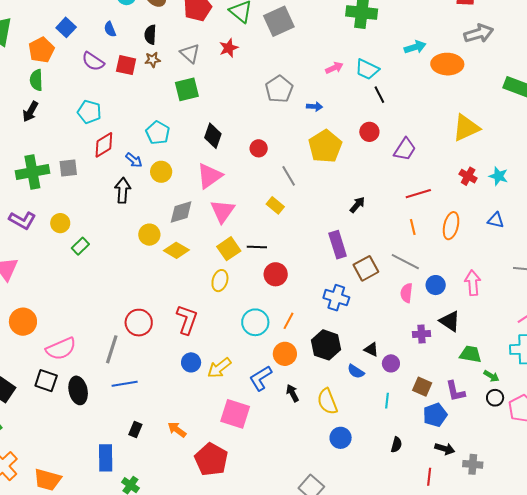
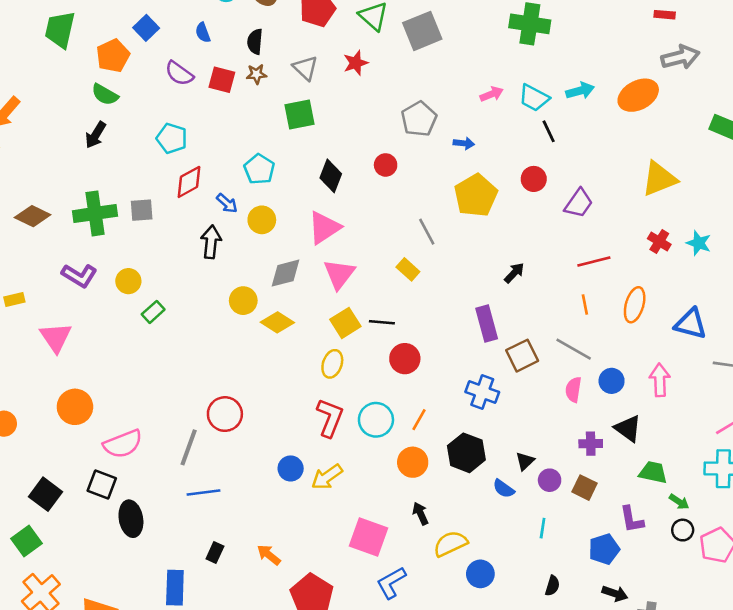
cyan arrow: (415, 47) -> (580, 91), moved
orange ellipse: (447, 64) -> (638, 95), turned -32
green semicircle: (36, 80) -> (105, 95), turned -60
red circle: (259, 148) -> (386, 165), moved
blue triangle: (496, 220) -> (691, 324), moved, size x1.5
red L-shape: (187, 320) -> (330, 418), moved
black triangle: (371, 349) -> (525, 461), turned 49
blue L-shape: (261, 378) -> (391, 583), moved
brown square: (422, 387) -> (584, 488), moved
black ellipse: (78, 390) -> (131, 519), moved
yellow semicircle: (327, 401) -> (450, 544), moved, turned 84
pink square: (235, 414) -> (369, 537), moved

